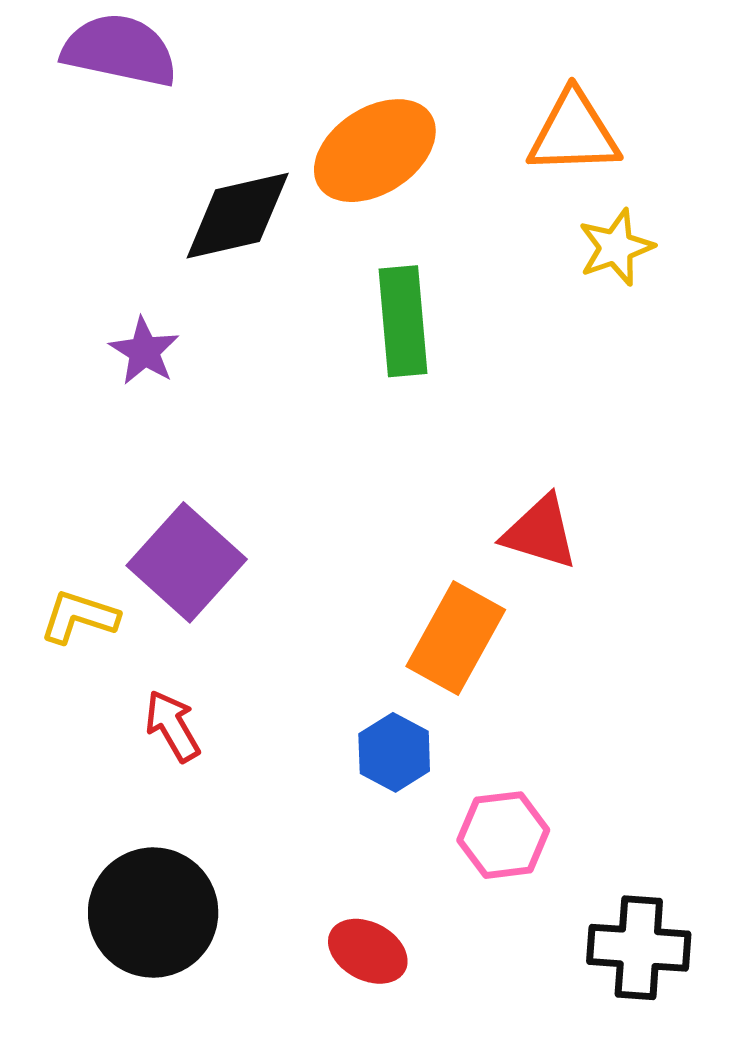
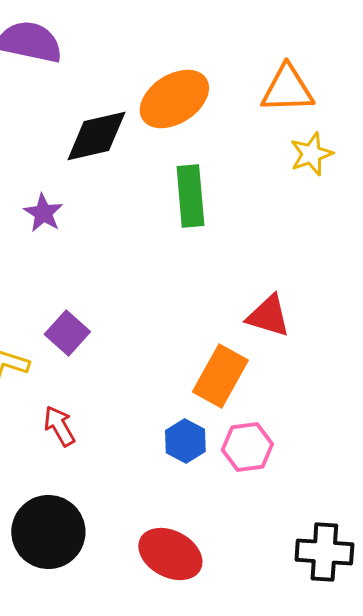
purple square: (187, 562) -> (67, 333), size x0.7
pink hexagon: (503, 835) -> (247, 447), moved
red ellipse: (368, 951) -> (170, 554), size x1.4

